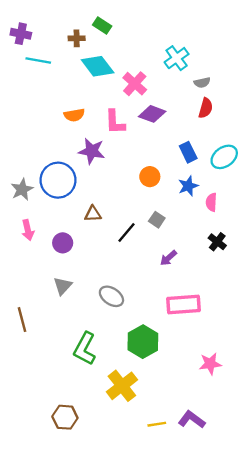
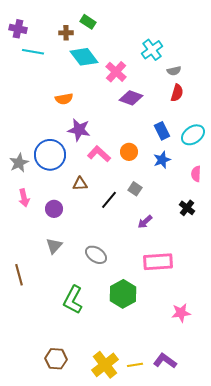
pink L-shape: (115, 122) -> (99, 154), moved, turned 135
pink semicircle: (211, 202) -> (196, 174), moved
yellow cross: (122, 386) -> (105, 365), moved

